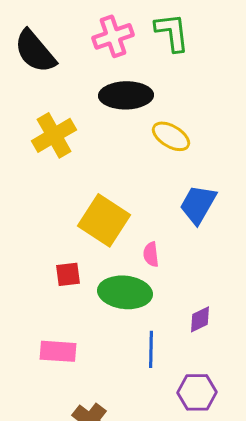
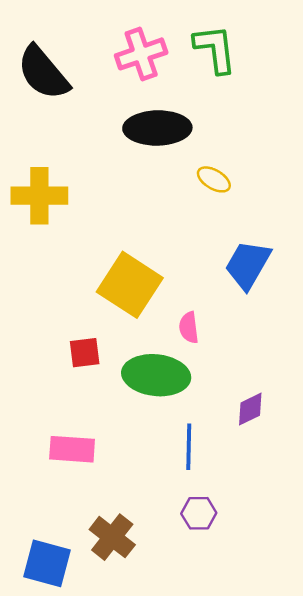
yellow cross: (54, 135) -> (39, 196), moved, turned 30
yellow ellipse: (171, 136) -> (214, 179), size x0.7
purple hexagon: (197, 392) -> (199, 513), moved, size x0.7

